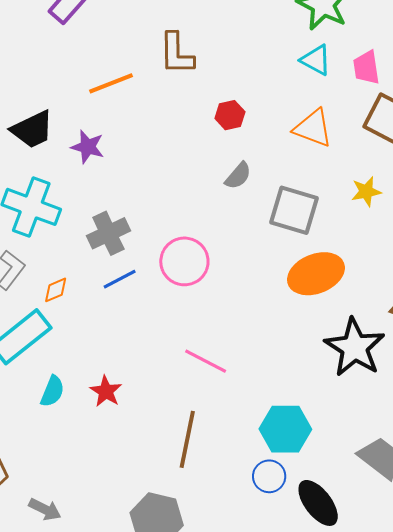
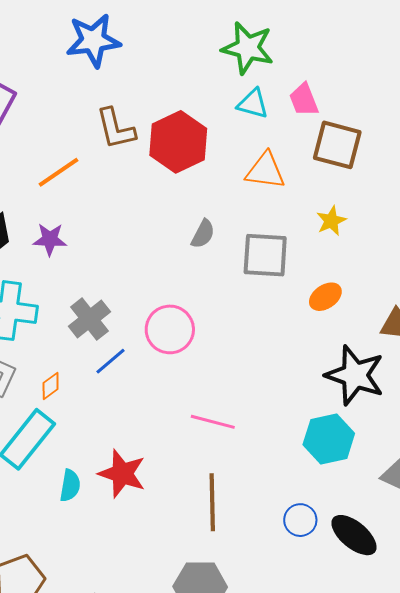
red hexagon: (230, 115) -> (178, 142), moved, size x2.0
orange ellipse: (316, 274) -> (325, 297), moved, size x0.6
red star: (106, 391) -> (122, 474), size x1.5
cyan hexagon: (285, 429) -> (329, 439), moved

